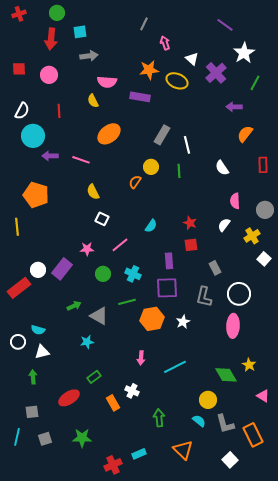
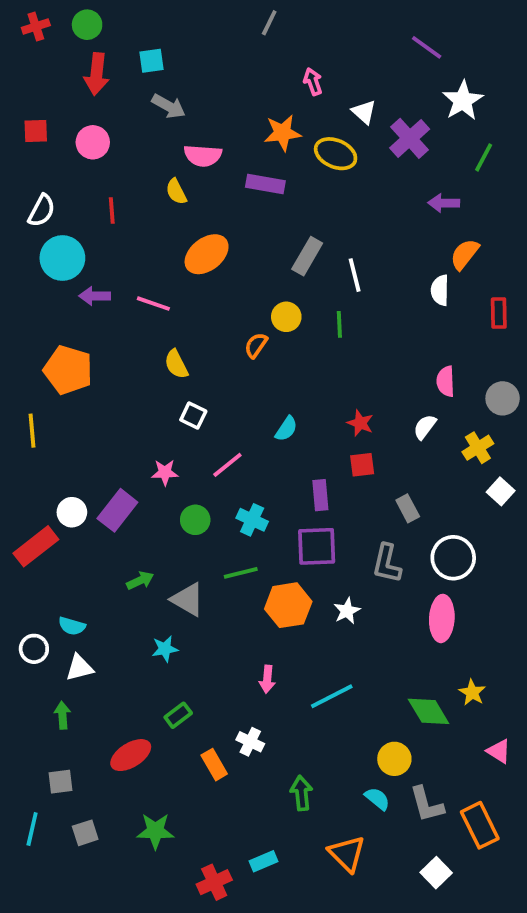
green circle: (57, 13) -> (87, 25), moved
gray line: (144, 24) -> (269, 23), moved
gray arrow: (89, 56) -> (169, 106), turned 36
white semicircle: (222, 168) -> (440, 290), moved, turned 35

